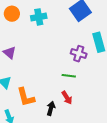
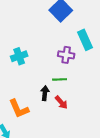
cyan cross: (39, 17) -> (19, 56), moved
black arrow: (51, 108) -> (45, 93), moved

